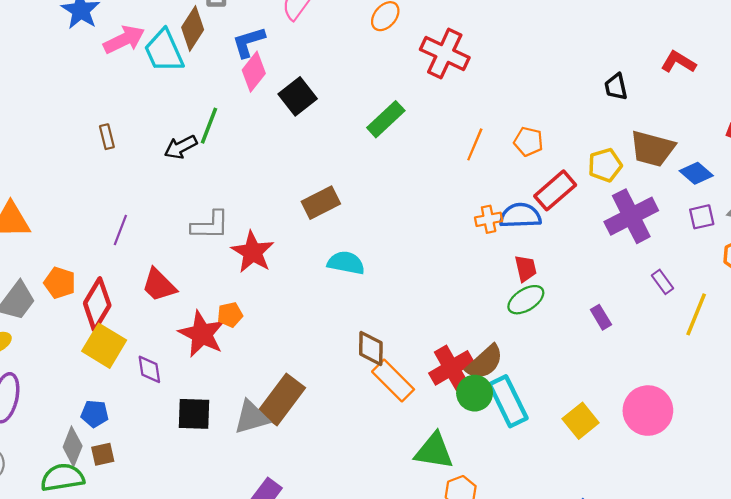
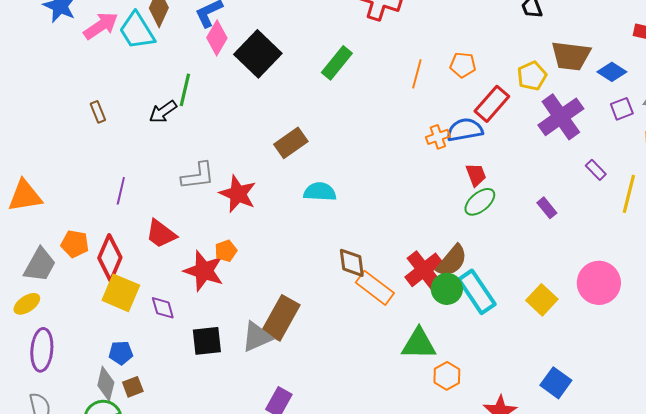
black square: (298, 96) -> (258, 54), size x1.4

